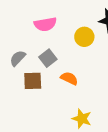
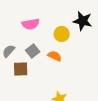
orange semicircle: (69, 78) -> (55, 56), moved

